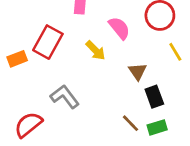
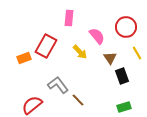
brown triangle: (138, 71) -> (110, 58), moved
black rectangle: (154, 97) -> (122, 76), moved
brown line: (131, 123) -> (78, 100), moved

